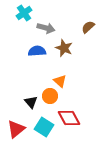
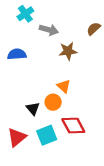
brown star: (64, 48) -> (68, 51), turned -30
blue semicircle: (37, 51) -> (17, 54), moved
cyan square: (44, 127) -> (47, 135), turned 36

